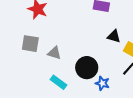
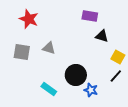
black triangle: (114, 36) -> (102, 36), moved
gray triangle: (54, 53) -> (49, 48), moved

